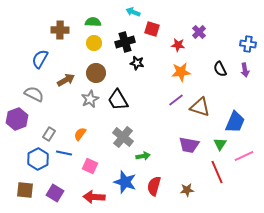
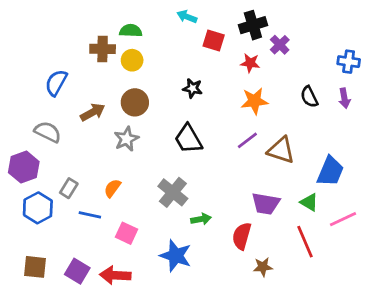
brown cross: (60, 30) -> (103, 49), moved
black cross: (125, 42) -> (253, 25), moved
black trapezoid: (118, 100) -> (188, 139), moved
green triangle: (220, 144) -> (309, 202), turned -32
blue hexagon: (38, 159) -> (38, 208), moved
red semicircle: (154, 186) -> (242, 236), moved
red arrow: (94, 197) -> (115, 275), moved

